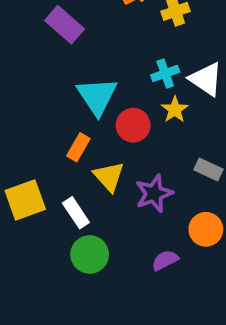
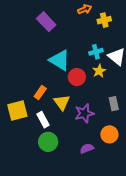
cyan triangle: (97, 96) -> (60, 60), turned -30
orange rectangle: (78, 147) -> (40, 92), moved
gray rectangle: (209, 169) -> (114, 104), turned 48

